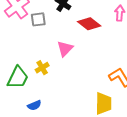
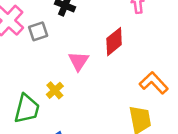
red diamond: (89, 24) -> (114, 42), moved, turned -65

